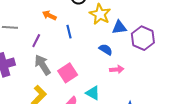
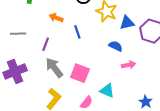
pink square: (68, 73) -> (80, 73), turned -30

